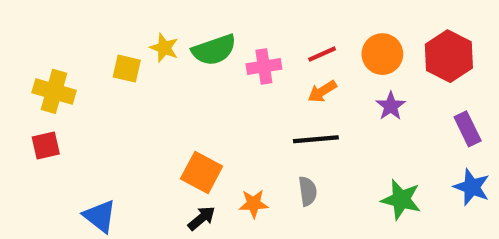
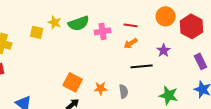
red line: (322, 54) -> (131, 25), turned 32
orange circle: (382, 54) -> (166, 16), moved
black line: (316, 139) -> (142, 66), moved
orange star: (254, 204) -> (101, 88), moved

